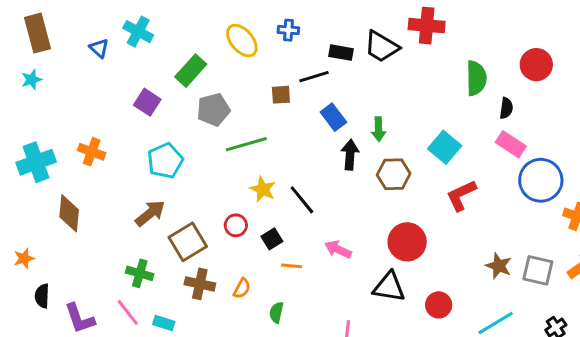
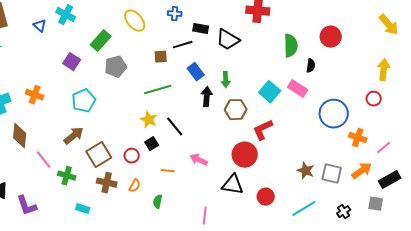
blue cross: (288, 30) -> (175, 14), moved
black trapezoid: (382, 47) -> (228, 40), moved
green line: (246, 144) -> (158, 90), moved
pink rectangle: (511, 144) -> (298, 89), moved
red L-shape: (461, 195) -> (263, 130), moved
red circle: (236, 225) -> (132, 156), moved
black square: (272, 239) -> (152, 144), moved
pink line: (128, 312) -> (44, 160), moved

